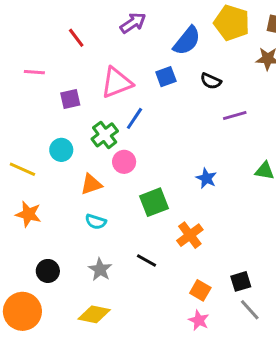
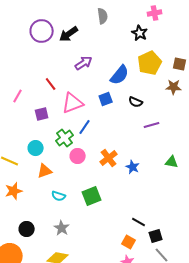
yellow pentagon: (232, 23) -> (150, 63), turned 30
red line: (76, 38) -> (51, 84), moved
pink line: (34, 72) -> (18, 96), turned -64
orange triangle: (91, 184) -> (45, 171), moved
green square: (154, 202) -> (92, 196), moved
orange star: (28, 214) -> (14, 191), turned -30
orange cross: (190, 235) -> (109, 158), moved
black line: (147, 261) -> (139, 222), moved

